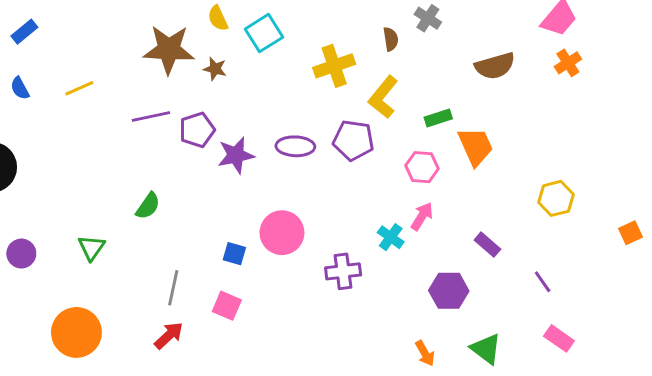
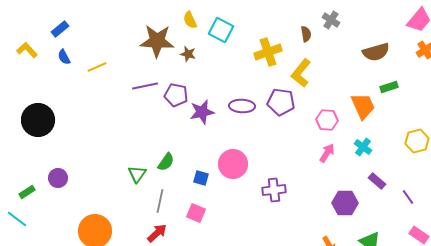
cyan square: (264, 33) -> (221, 30), turned -30
blue semicircle: (20, 88) -> (64, 57), moved
green rectangle: (438, 118) -> (389, 87), moved
purple pentagon: (197, 130) -> (176, 95), turned 30
green semicircle: (148, 206) -> (166, 162), moved
cyan cross: (391, 237) -> (363, 147), moved
purple rectangle: (487, 245) -> (377, 181), moved
green triangle: (91, 248) -> (137, 174), moved

